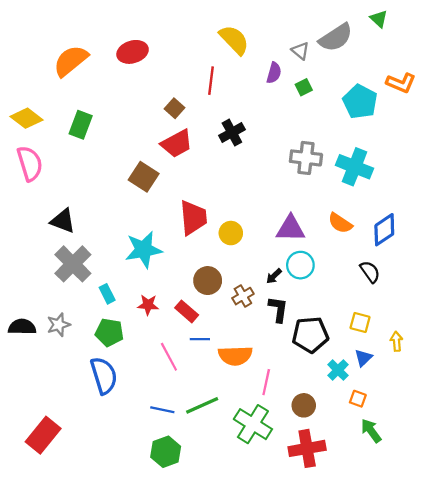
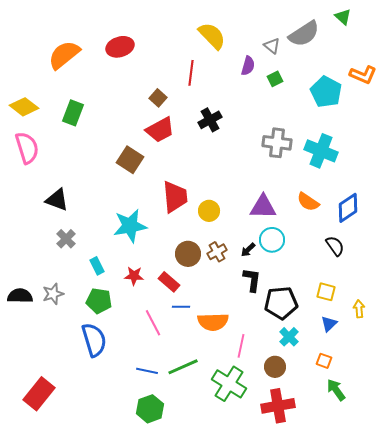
gray cross: (73, 264) -> (66, 239), size x0.6
brown cross: (243, 296) -> (217, 252), moved
cyan cross: (338, 370) -> (289, 337), moved

